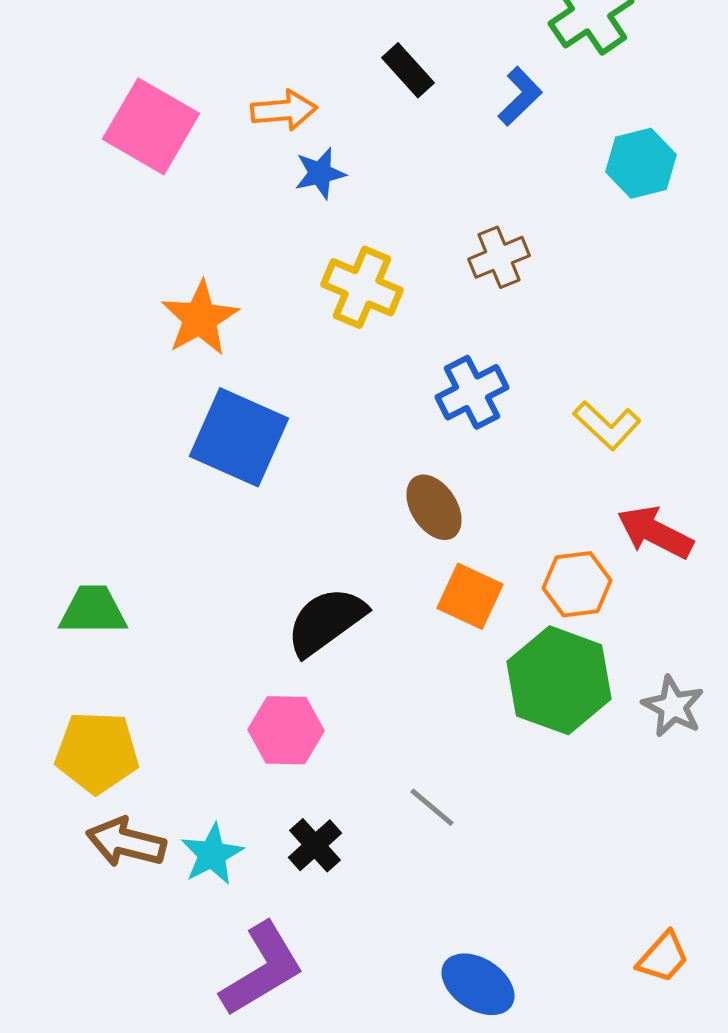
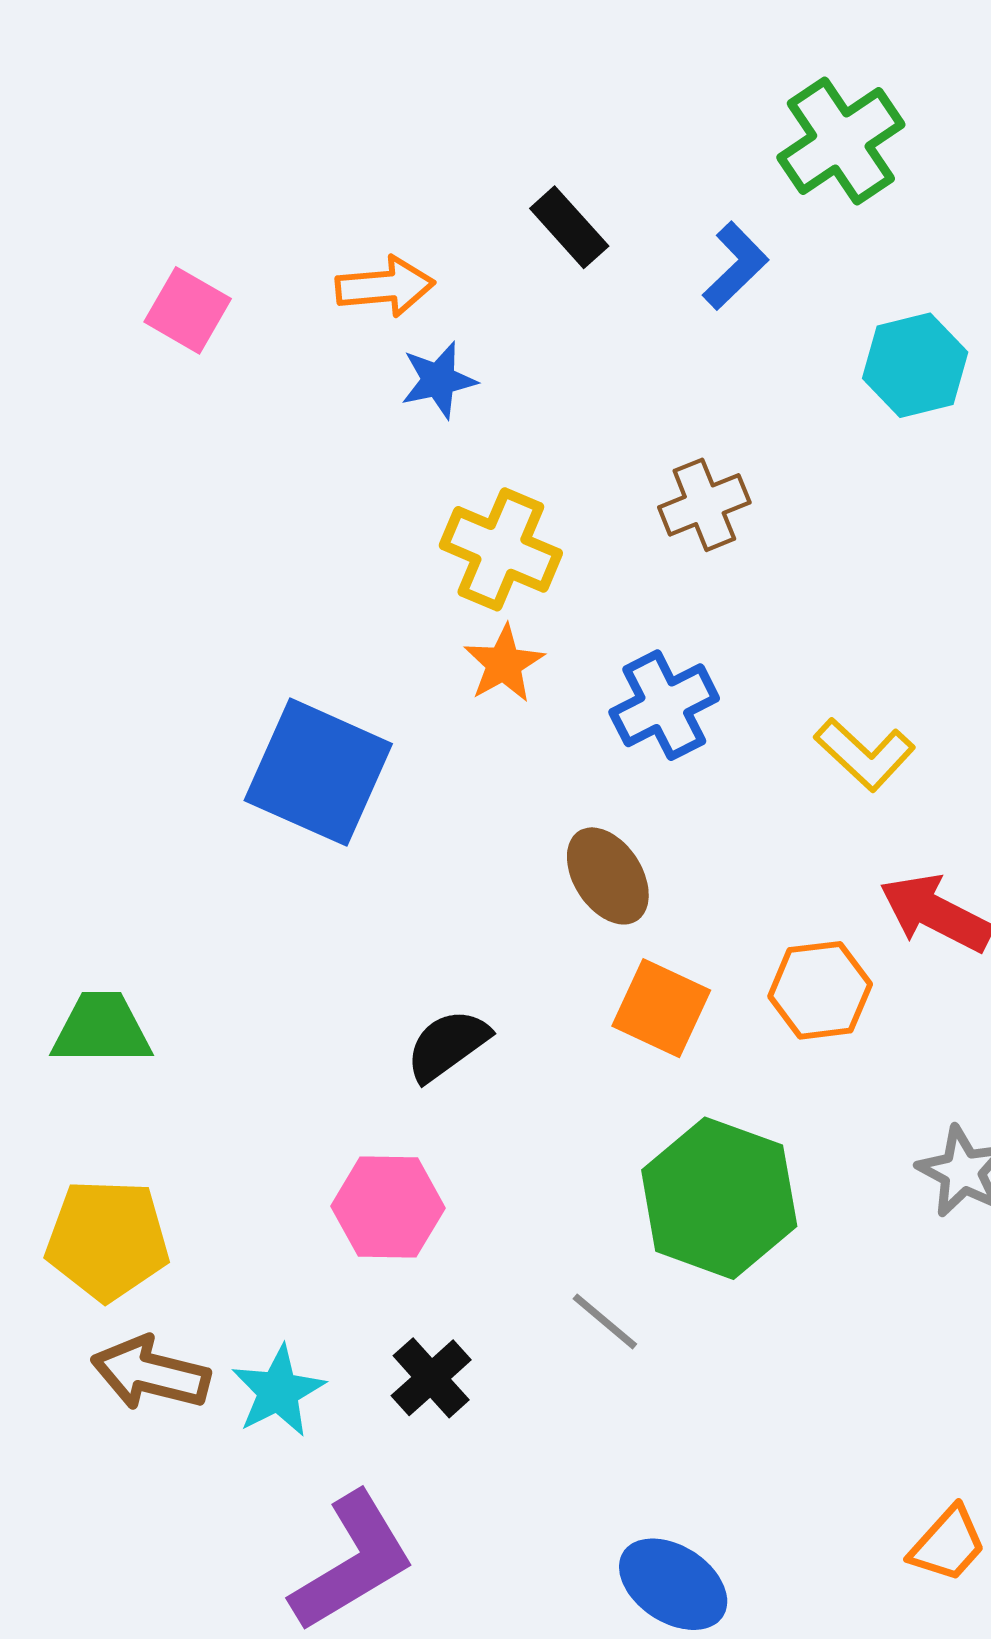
pink square: (151, 126) -> (188, 310), size x0.6
orange star: (200, 318) -> (504, 664), moved, size x0.7
black semicircle: (326, 621) -> (447, 1045), size x0.7
green hexagon: (559, 680) -> (719, 1198), moved

